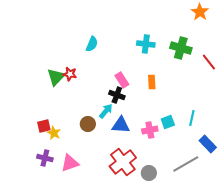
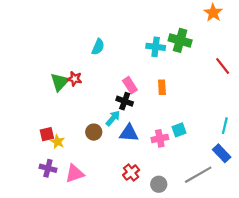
green cross: (181, 48) -> (180, 40), moved
cyan line: (192, 118) -> (225, 126), moved
red cross: (123, 162) -> (131, 173), size x0.6

